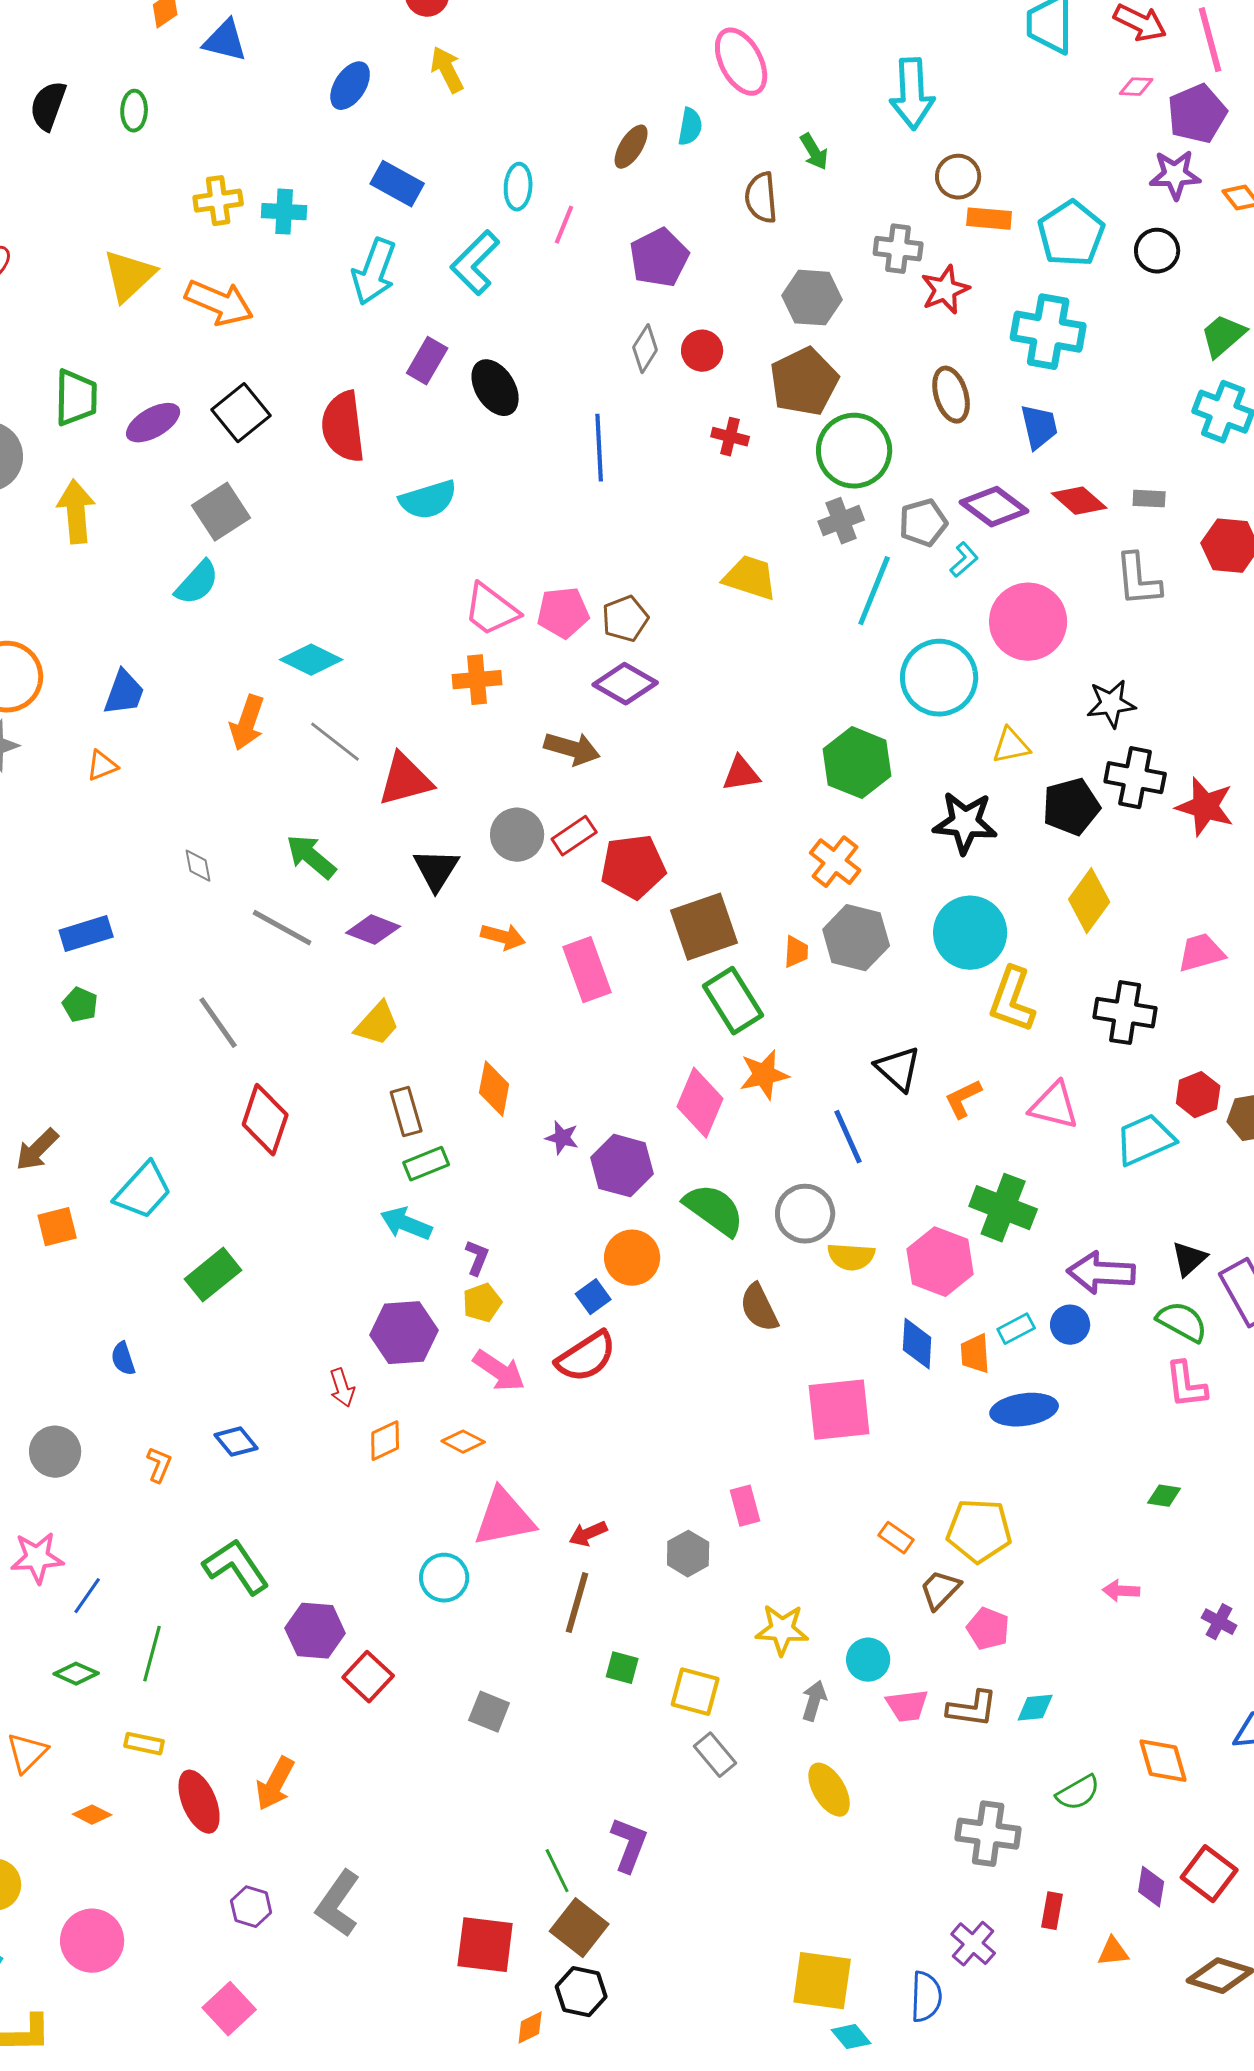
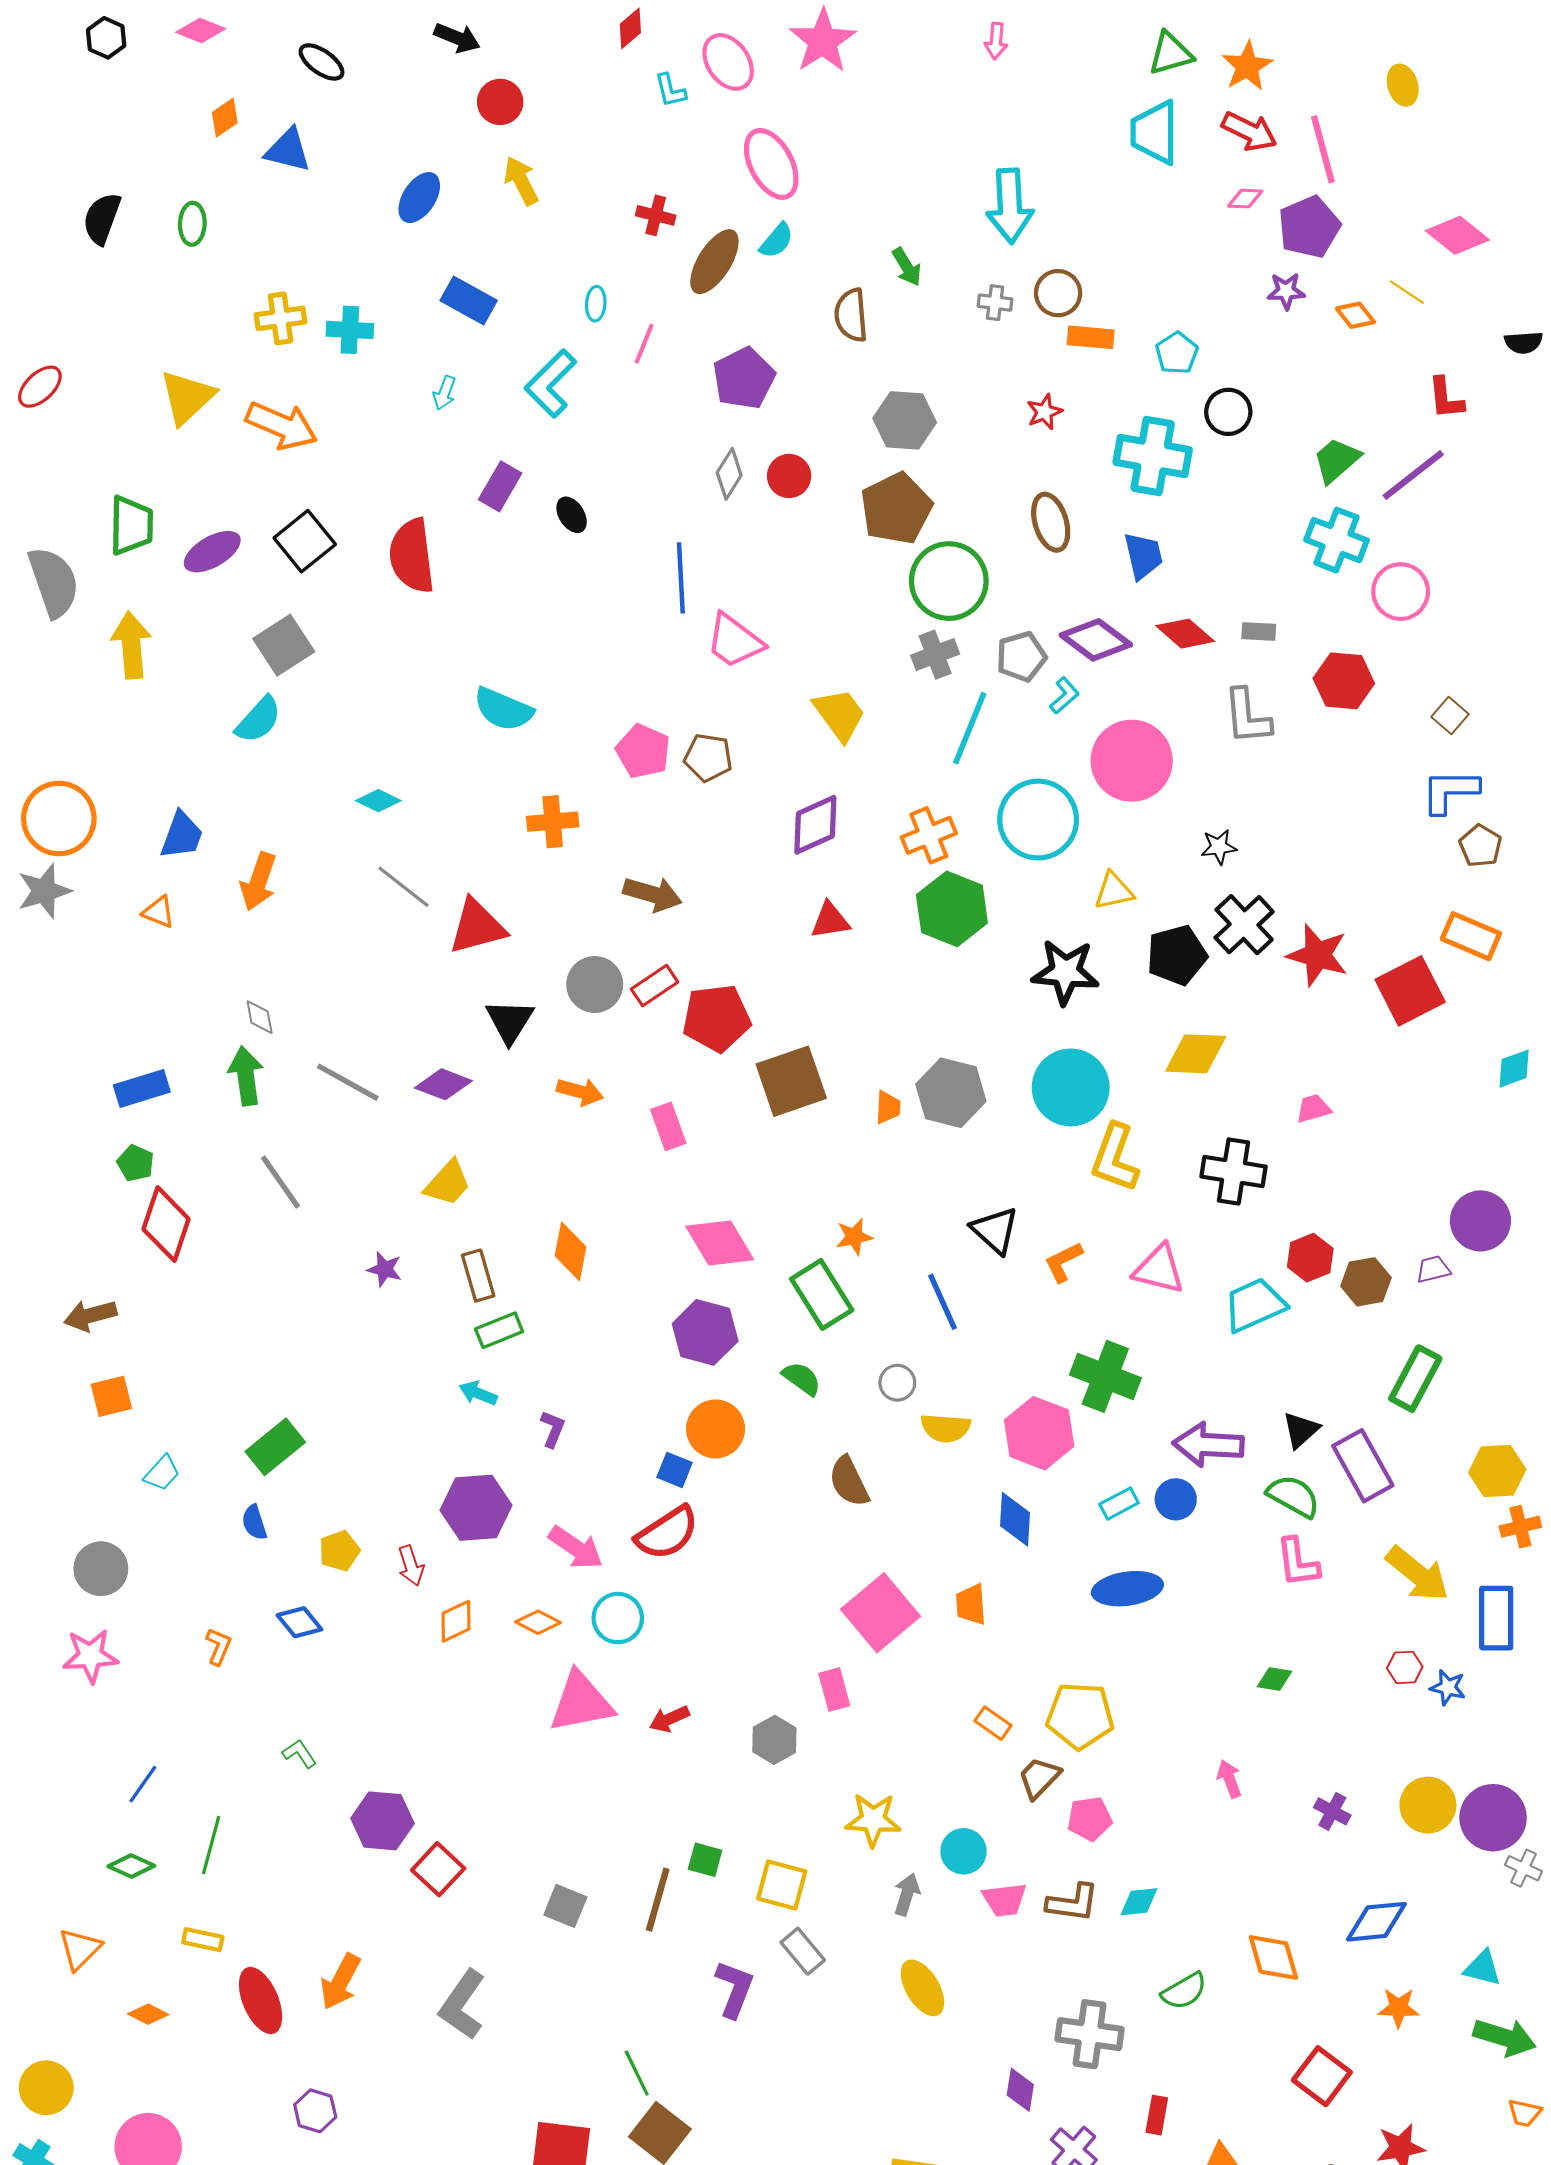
pink ellipse: (741, 62) -> (771, 164), moved
cyan semicircle: (690, 127) -> (776, 241), turned 30
brown ellipse: (631, 147) -> (714, 262), size x1.4
purple star: (1175, 175) -> (1286, 291), size x0.7
cyan ellipse: (518, 187) -> (596, 304), size x0.7
cyan pentagon: (1071, 234) -> (1177, 353), size x0.6
gray cross: (898, 249) -> (995, 303), moved, size x0.7
black circle: (1157, 251) -> (1228, 412), moved
cyan arrow: (374, 272) -> (444, 393), size x0.5
red star: (945, 290) -> (1044, 412), size x0.7
black ellipse: (495, 388) -> (572, 515), size x0.6
red cross: (730, 437) -> (656, 215), moved
cyan semicircle: (428, 500) -> (503, 709), moved, turned 40
yellow trapezoid: (750, 578) -> (840, 714), turned 36
pink trapezoid: (491, 610) -> (734, 641), moved
pink pentagon: (563, 613) -> (643, 751), turned 30
brown pentagon: (625, 619) -> (708, 758), turned 30
cyan diamond: (311, 660) -> (378, 801), size x0.7
purple diamond: (625, 684) -> (815, 825), moved, turned -54
black star: (1111, 704) -> (1219, 847), size x0.7
orange arrow: (247, 723) -> (258, 882), moved
orange triangle: (102, 766) -> (159, 912), turned 44
black cross: (1135, 778) -> (1244, 925), turned 36
green arrow: (311, 857) -> (246, 1076), moved, turned 42
orange cross: (835, 862) -> (929, 835), moved, turned 30
yellow diamond: (1089, 901) -> (1196, 1054), turned 56
pink trapezoid: (1201, 953) -> (1313, 1108), size x0.7
pink rectangle: (587, 970) -> (668, 1126), size x0.7
green rectangle: (733, 1001) -> (822, 1294), moved
orange star: (764, 1075) -> (854, 1237), size x0.7
pink diamond: (700, 1103) -> (720, 1243), moved, turned -54
red diamond: (265, 1120) -> (166, 1224), moved
purple star: (562, 1138) -> (385, 1269), moved
brown arrow: (37, 1150) -> (90, 1315), turned 30
cyan trapezoid: (143, 1191) -> (162, 1473), moved, size x0.6
green semicircle: (714, 1210) -> (802, 1379), size x0.6
gray circle: (805, 1214) -> (897, 1383), size x0.6
cyan arrow: (406, 1224) -> (478, 1393), size x0.7
blue square: (593, 1297) -> (675, 1470), turned -32
yellow pentagon: (482, 1303) -> (339, 1551), moved
orange trapezoid: (975, 1354) -> (971, 1604), moved
blue semicircle: (123, 1359) -> (254, 1522), moved
pink square: (839, 1410) -> (880, 1613), moved, turned -34
gray circle: (55, 1452) -> (101, 1569), moved
pink star: (37, 1558) -> (90, 1656), moved
green L-shape: (236, 1567) -> (299, 1754), size x0.5
cyan circle: (444, 1578) -> (618, 1618), moved
pink arrow: (1121, 1591) -> (1229, 1779), turned 66
brown line: (577, 1603) -> (658, 1900), moved
pink pentagon: (988, 1629) -> (1090, 1819), turned -30
purple L-shape: (629, 1845) -> (734, 1989), moved
purple diamond: (1151, 1887) -> (1020, 2090), moved
gray L-shape: (338, 1904) -> (462, 2005), moved

